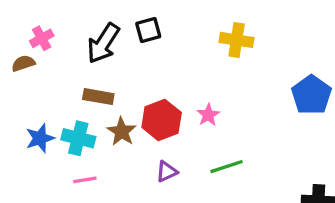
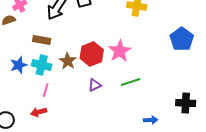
brown rectangle: (98, 97) -> (42, 40), moved
pink star: (208, 115) -> (120, 51), size x1.6
pink line: (85, 180) -> (46, 90), turned -64

